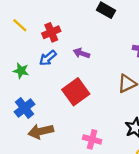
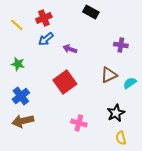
red cross: (51, 32) -> (44, 18), moved
blue arrow: (48, 58) -> (46, 39), moved
brown arrow: (41, 131) -> (23, 121), moved

